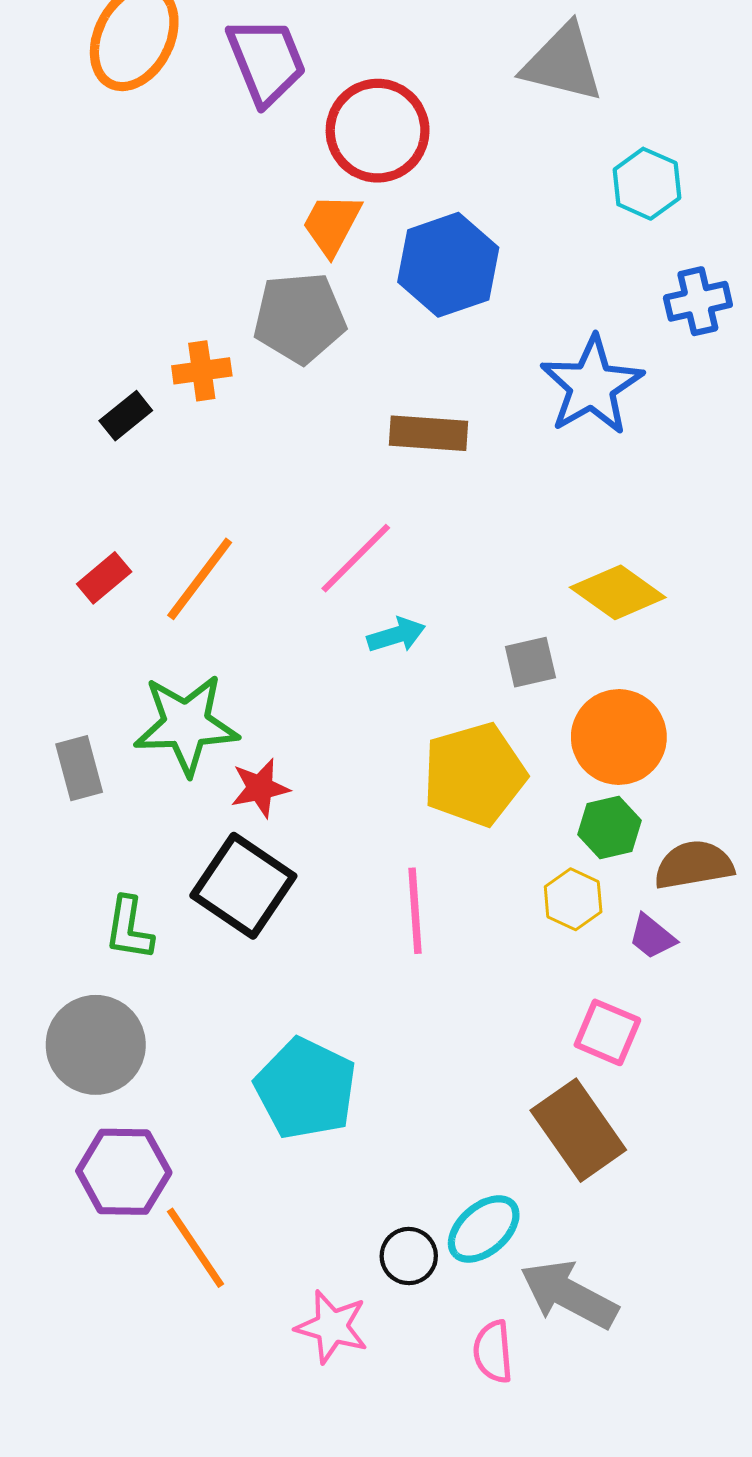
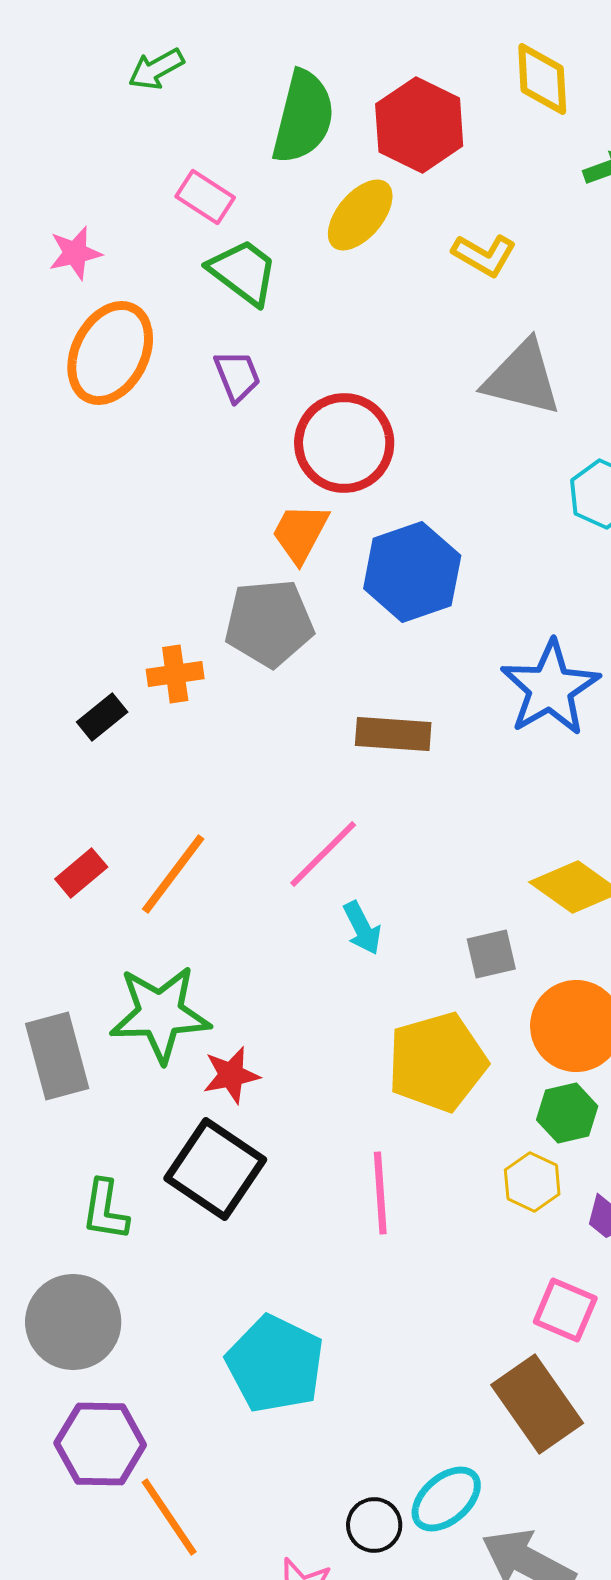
purple trapezoid: (266, 61) -> (237, 376), size x0.6
cyan arrow: (396, 635) -> (362, 928), turned 80
gray rectangle: (79, 768) -> (57, 1056), size x1.4

